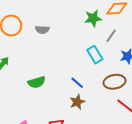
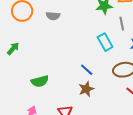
gray line: (111, 36) -> (122, 24), turned -48
green semicircle: (37, 82) -> (40, 81), moved

